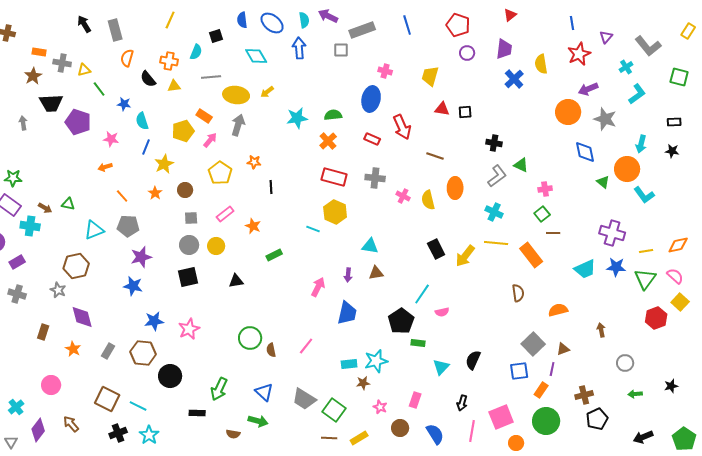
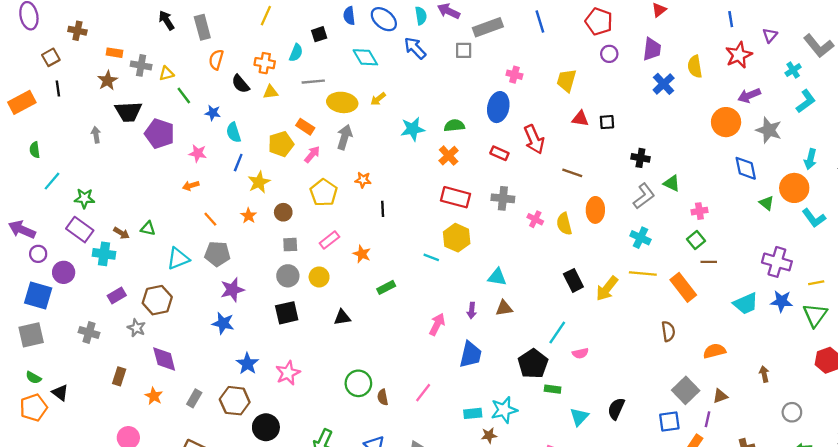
blue arrow: (299, 48) -> (415, 48), turned -40
purple rectangle: (17, 262) -> (117, 295), moved
blue star: (154, 321) -> (247, 364), turned -30

